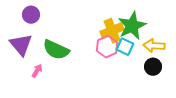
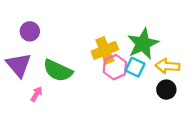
yellow cross: (112, 31) -> (105, 50), moved

